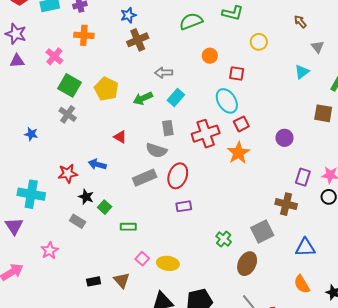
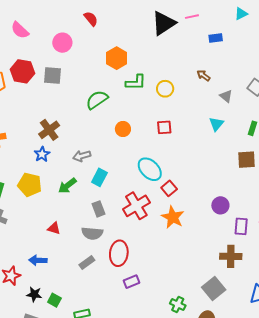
blue star: (128, 15) -> (42, 154), moved
yellow circle: (259, 42) -> (165, 89), moved
red square: (237, 73) -> (164, 127), moved
purple circle: (284, 138) -> (220, 205), moved
gray rectangle: (145, 178) -> (87, 262), size x0.7

